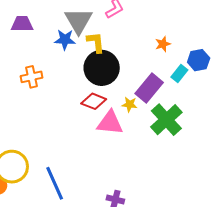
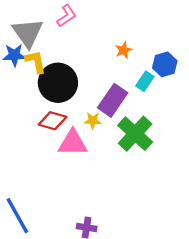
yellow L-shape: (96, 42) -> (36, 62), moved

